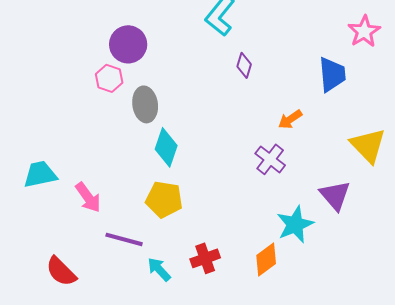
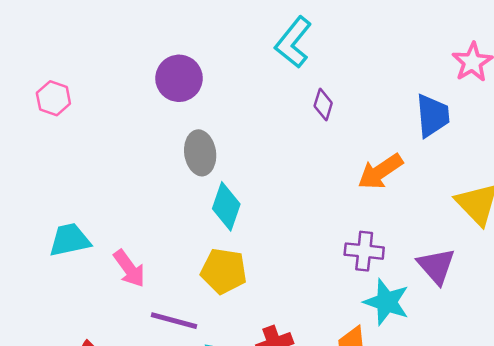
pink hexagon: (109, 78) -> (53, 98), moved
orange arrow: (290, 119) -> (380, 172), size x1.5
purple cross: (270, 159) -> (364, 251), moved, turned -32
cyan star: (295, 224) -> (387, 302), turned -30

